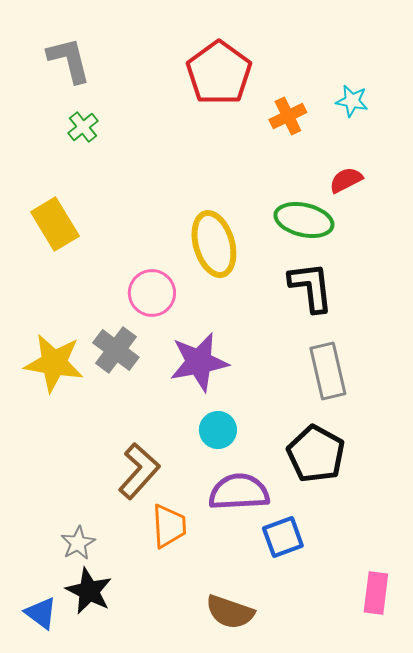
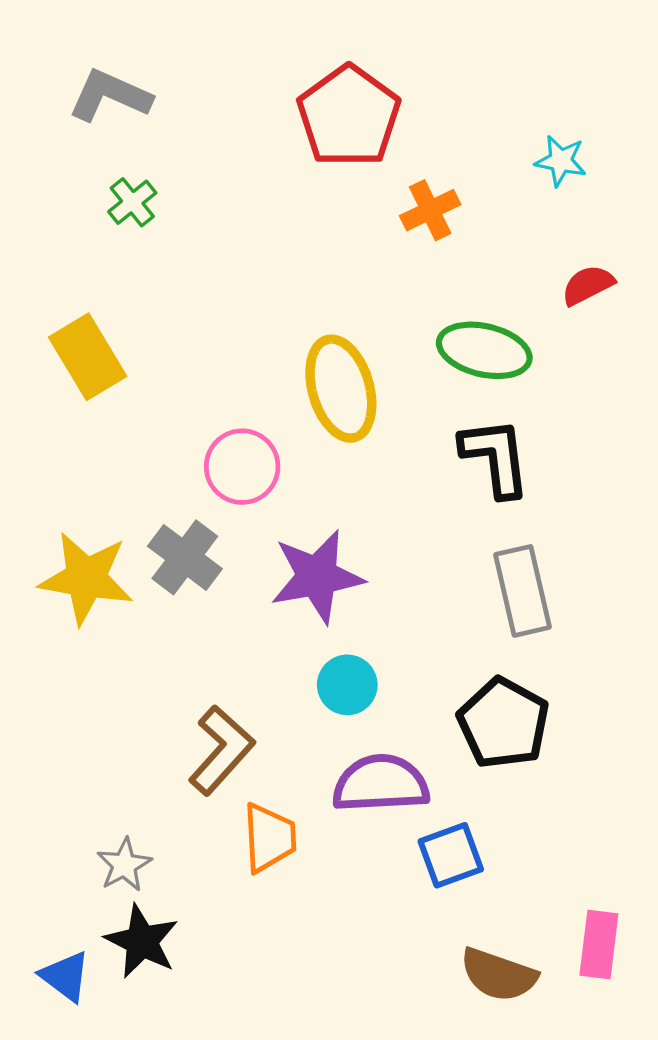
gray L-shape: (69, 60) -> (110, 95), turned -52
orange cross: (288, 116) -> (430, 210), moved
red semicircle: (346, 180) -> (588, 285), moved
brown semicircle: (230, 612) -> (499, 975), moved

